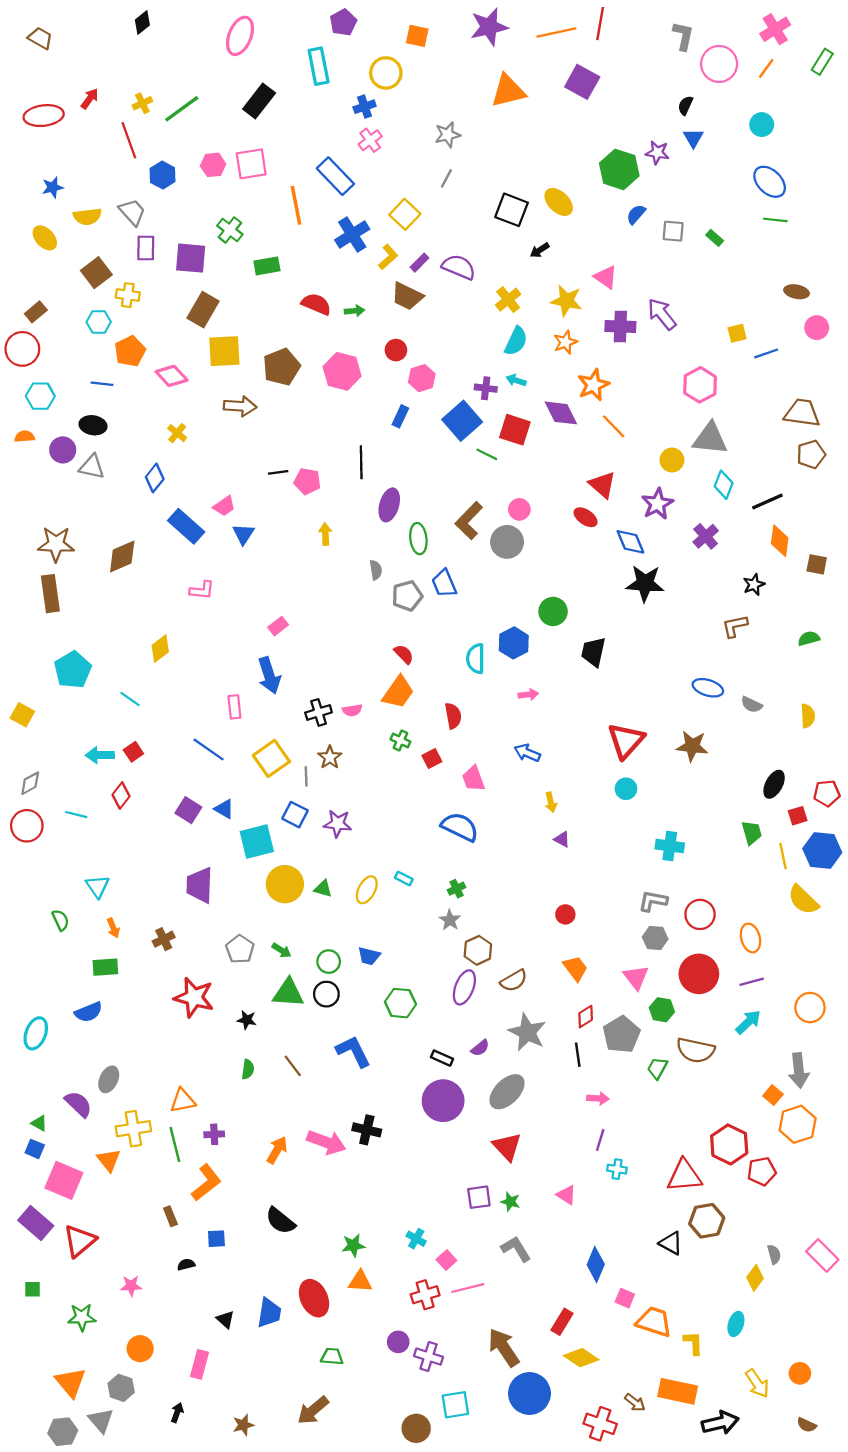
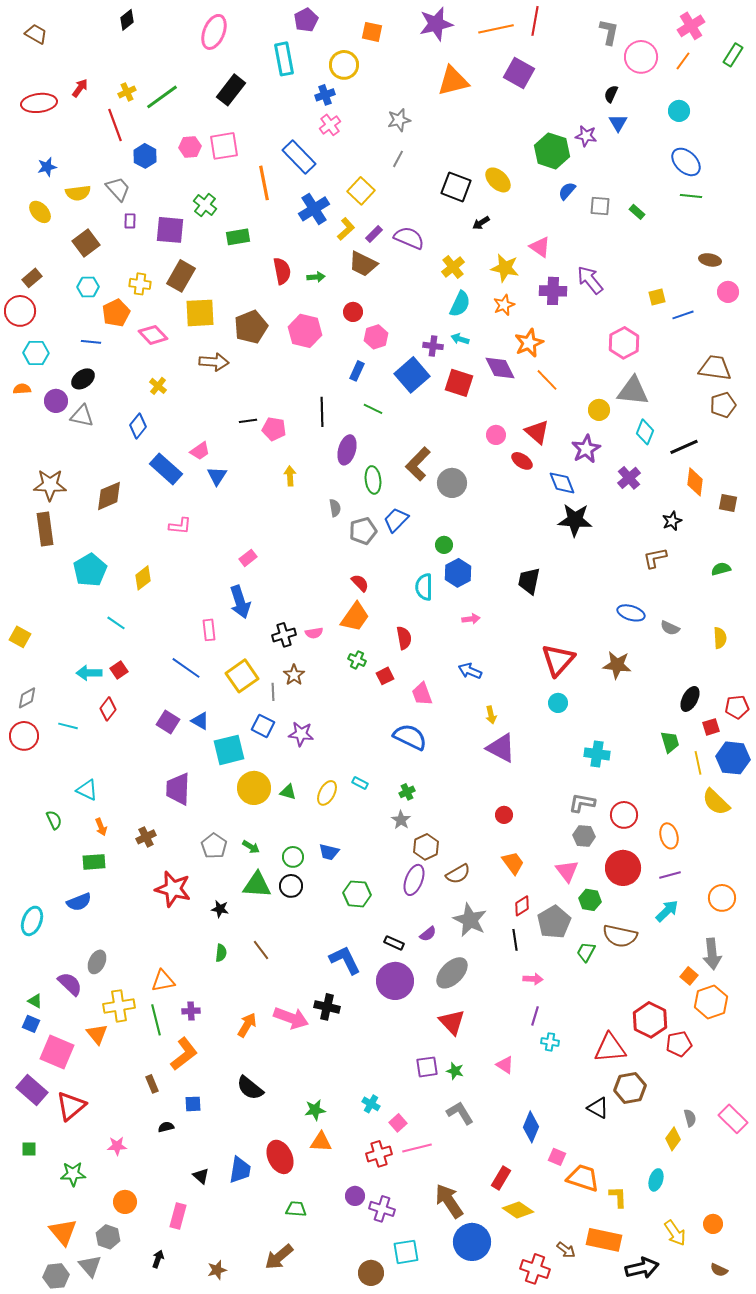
purple rectangle: (146, 248) -> (130, 221), size x0.7
yellow cross: (128, 295) -> (140, 284), moved
red semicircle: (316, 304) -> (282, 271), turned 56
black ellipse: (93, 425) -> (83, 379), turned -45
green line: (487, 454) -> (373, 409), moved
pink circle: (519, 509) -> (496, 435), moved
blue trapezoid: (444, 583) -> (396, 520), turned 68
green circle: (553, 611) -> (444, 545), moved, size x0.7
cyan pentagon: (73, 670) -> (90, 570), moved
purple triangle: (562, 839) -> (501, 748), size x2.0
cyan triangle: (97, 886) -> (87, 790), turned -30
blue L-shape: (353, 1051) -> (345, 960), moved

